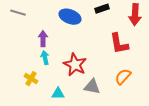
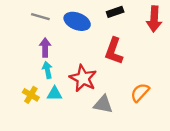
gray line: (18, 13) -> (40, 17), moved
red L-shape: (119, 44) -> (114, 51), moved, turned 30
cyan triangle: (58, 94) -> (55, 94), moved

